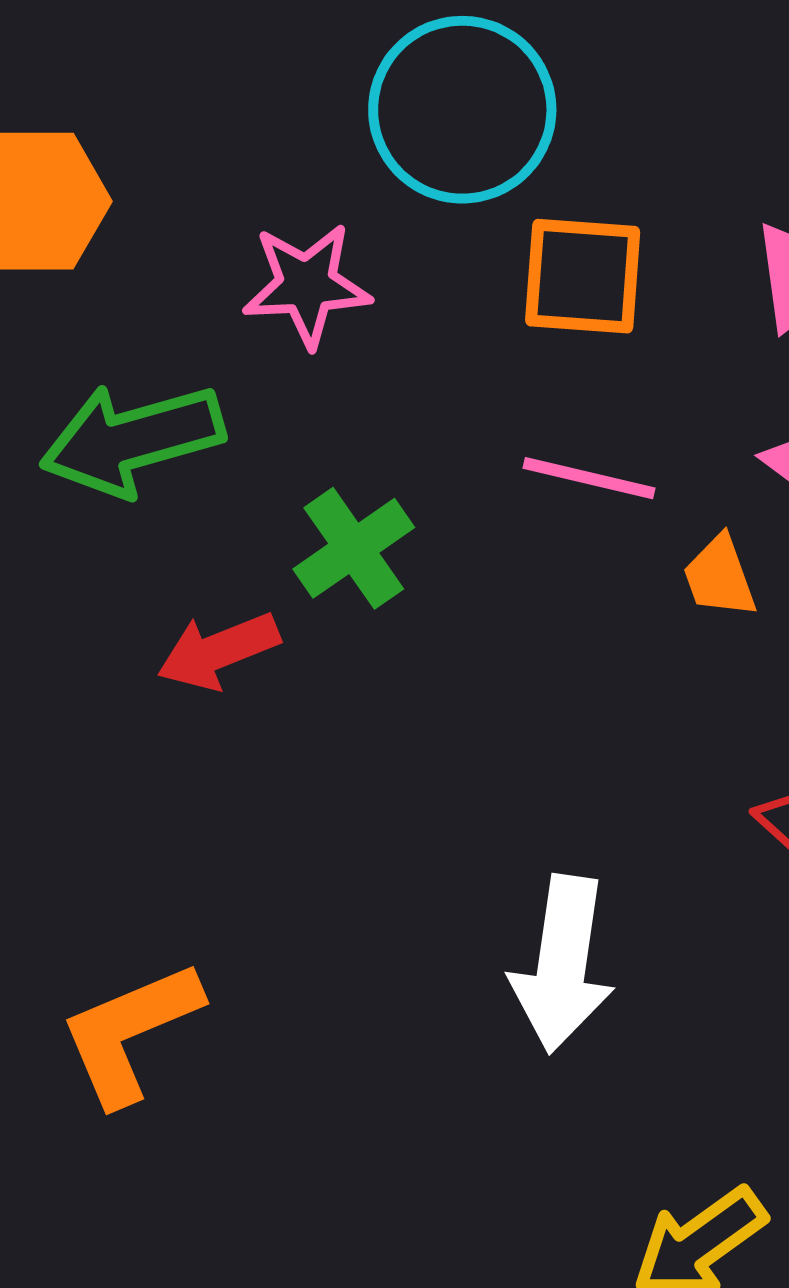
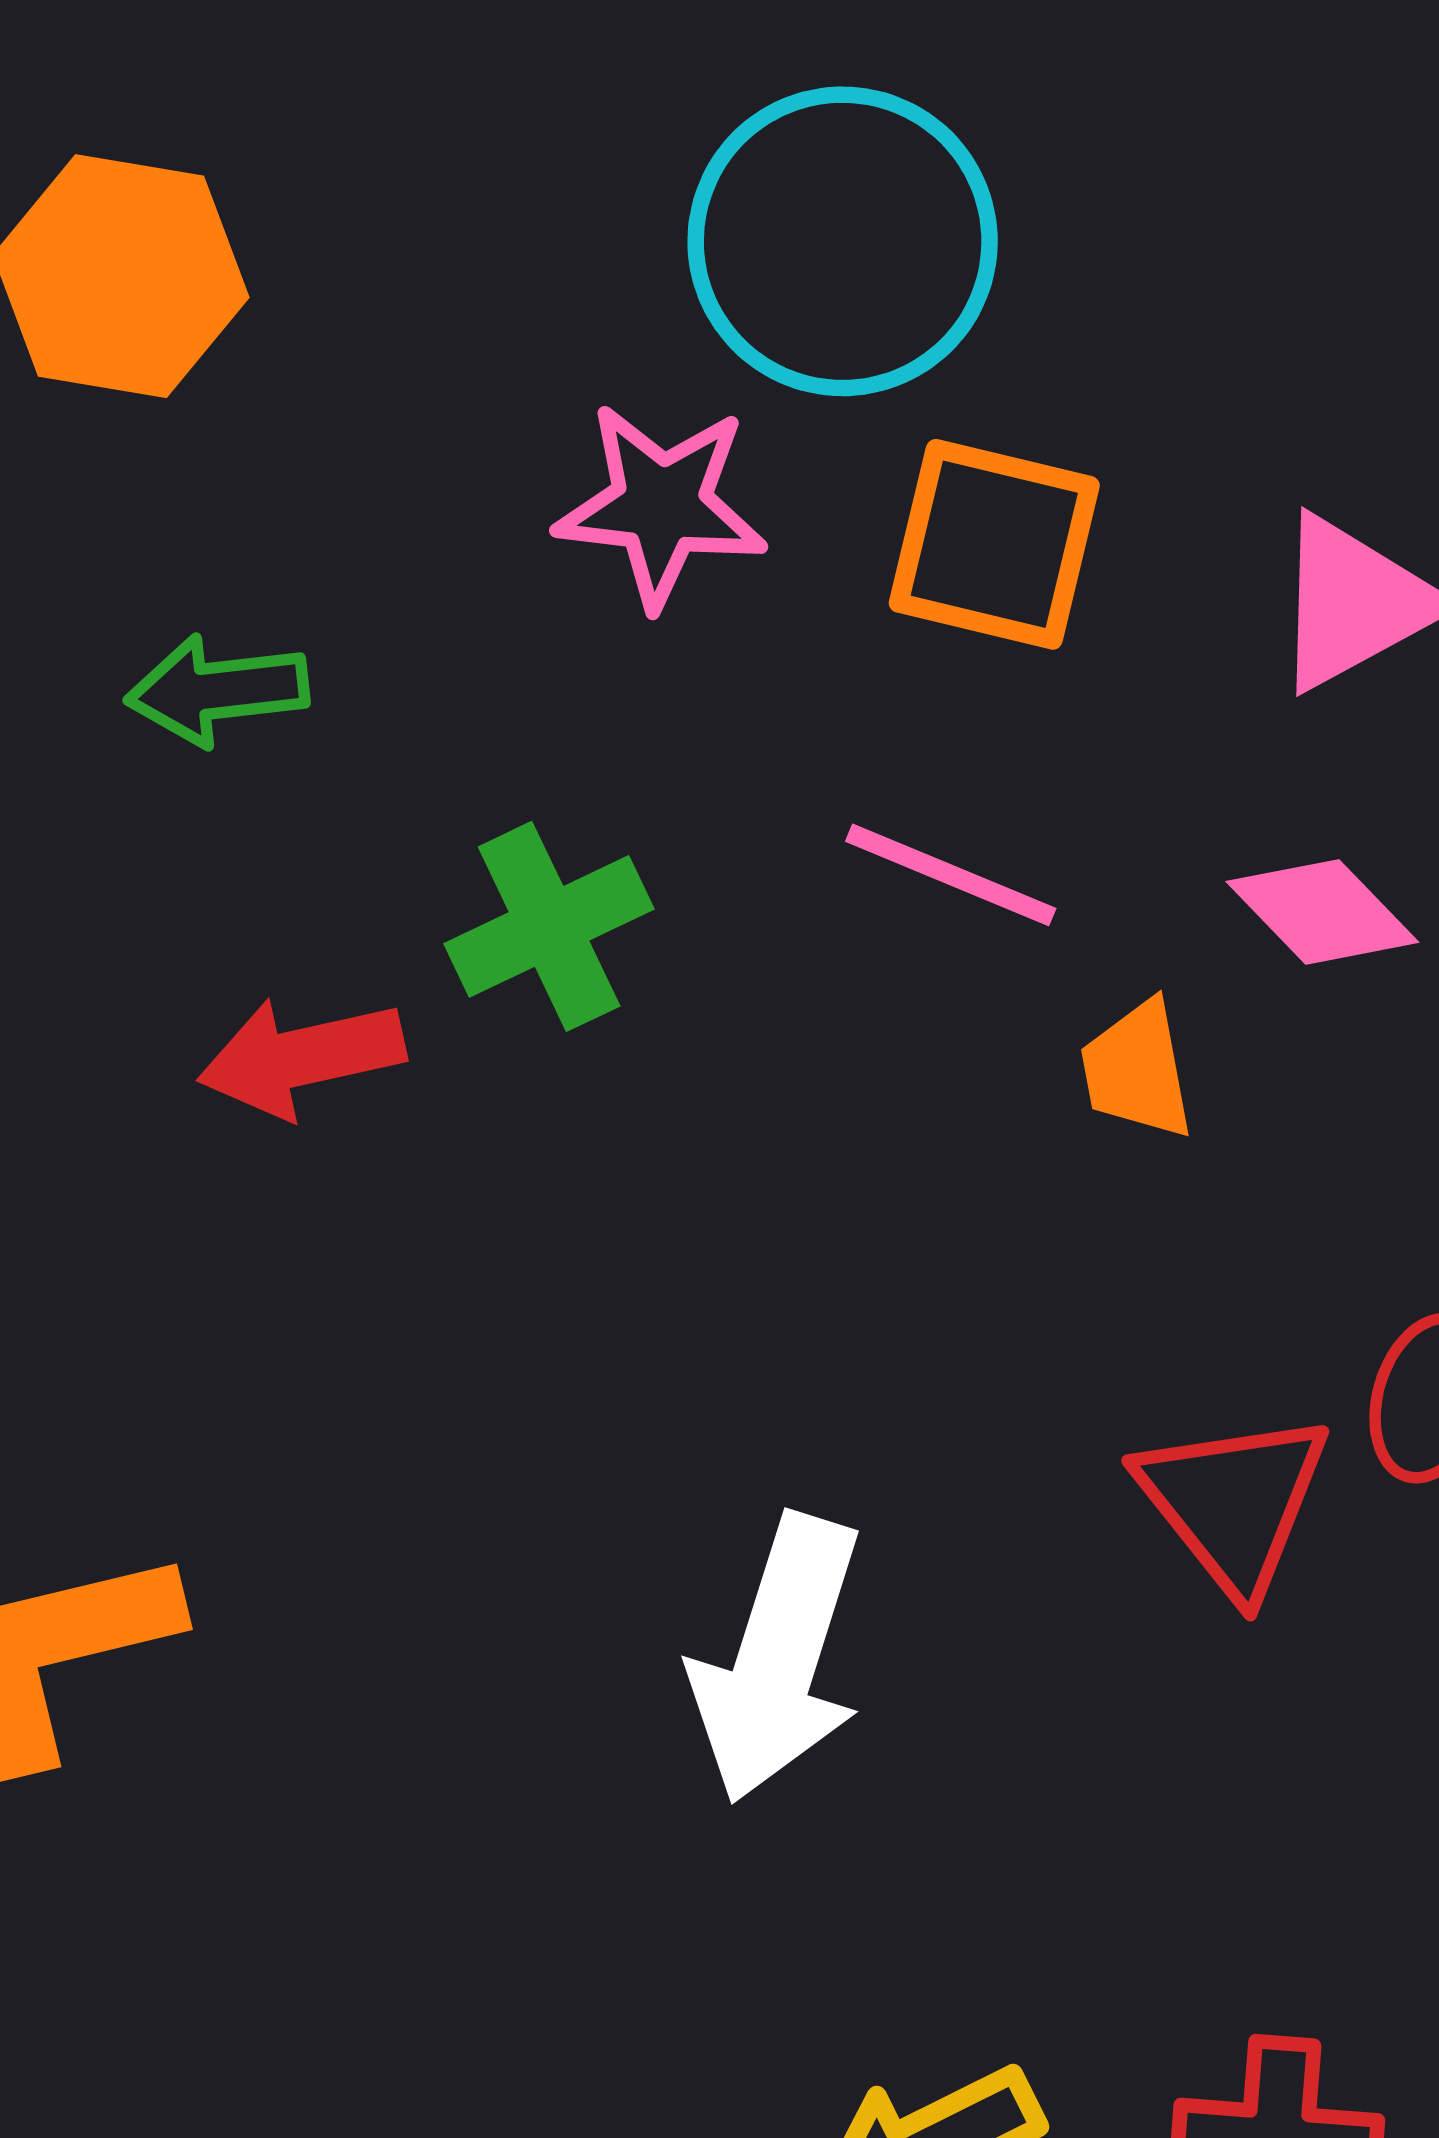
pink star: (307, 285) -> (661, 505), moved
green arrow: (132, 440) -> (217, 690), size x0.6

